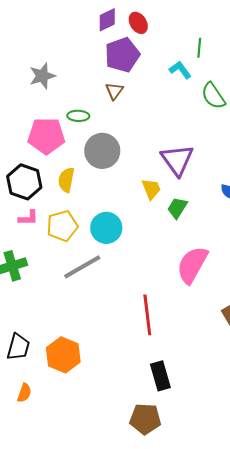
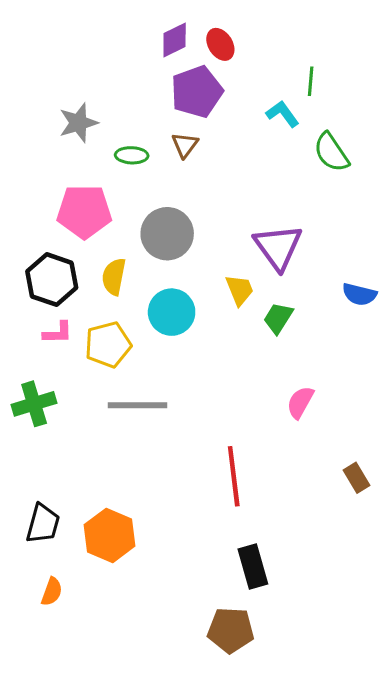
green ellipse: (78, 116) -> (132, 155), moved
cyan circle: (106, 228) -> (172, 312), moved
pink semicircle: (192, 265) -> (300, 402), size x0.6
gray line: (82, 267) -> (138, 405), turned 30

